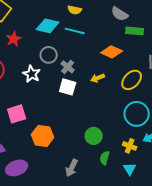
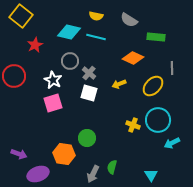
gray semicircle: (120, 14) -> (129, 20), moved
pink square: (17, 114) -> (53, 103), moved
orange hexagon: (43, 136) -> (64, 154), moved
green circle: (94, 136) -> (87, 138), moved
yellow cross: (130, 146) -> (133, 125), moved
green semicircle: (105, 158) -> (112, 167), moved

